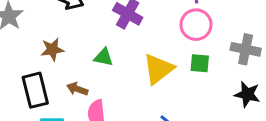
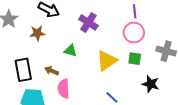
brown star: (52, 49) -> (37, 33), moved
black star: (247, 94) -> (151, 84), moved

